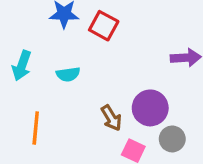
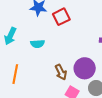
red square: (104, 26) -> (61, 17), turned 30

